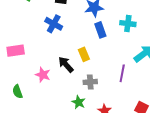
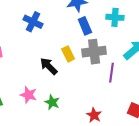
pink star: (43, 75) -> (28, 95), moved
gray cross: (90, 82) -> (94, 52), moved, size x1.5
green star: (79, 102) -> (52, 102), moved

